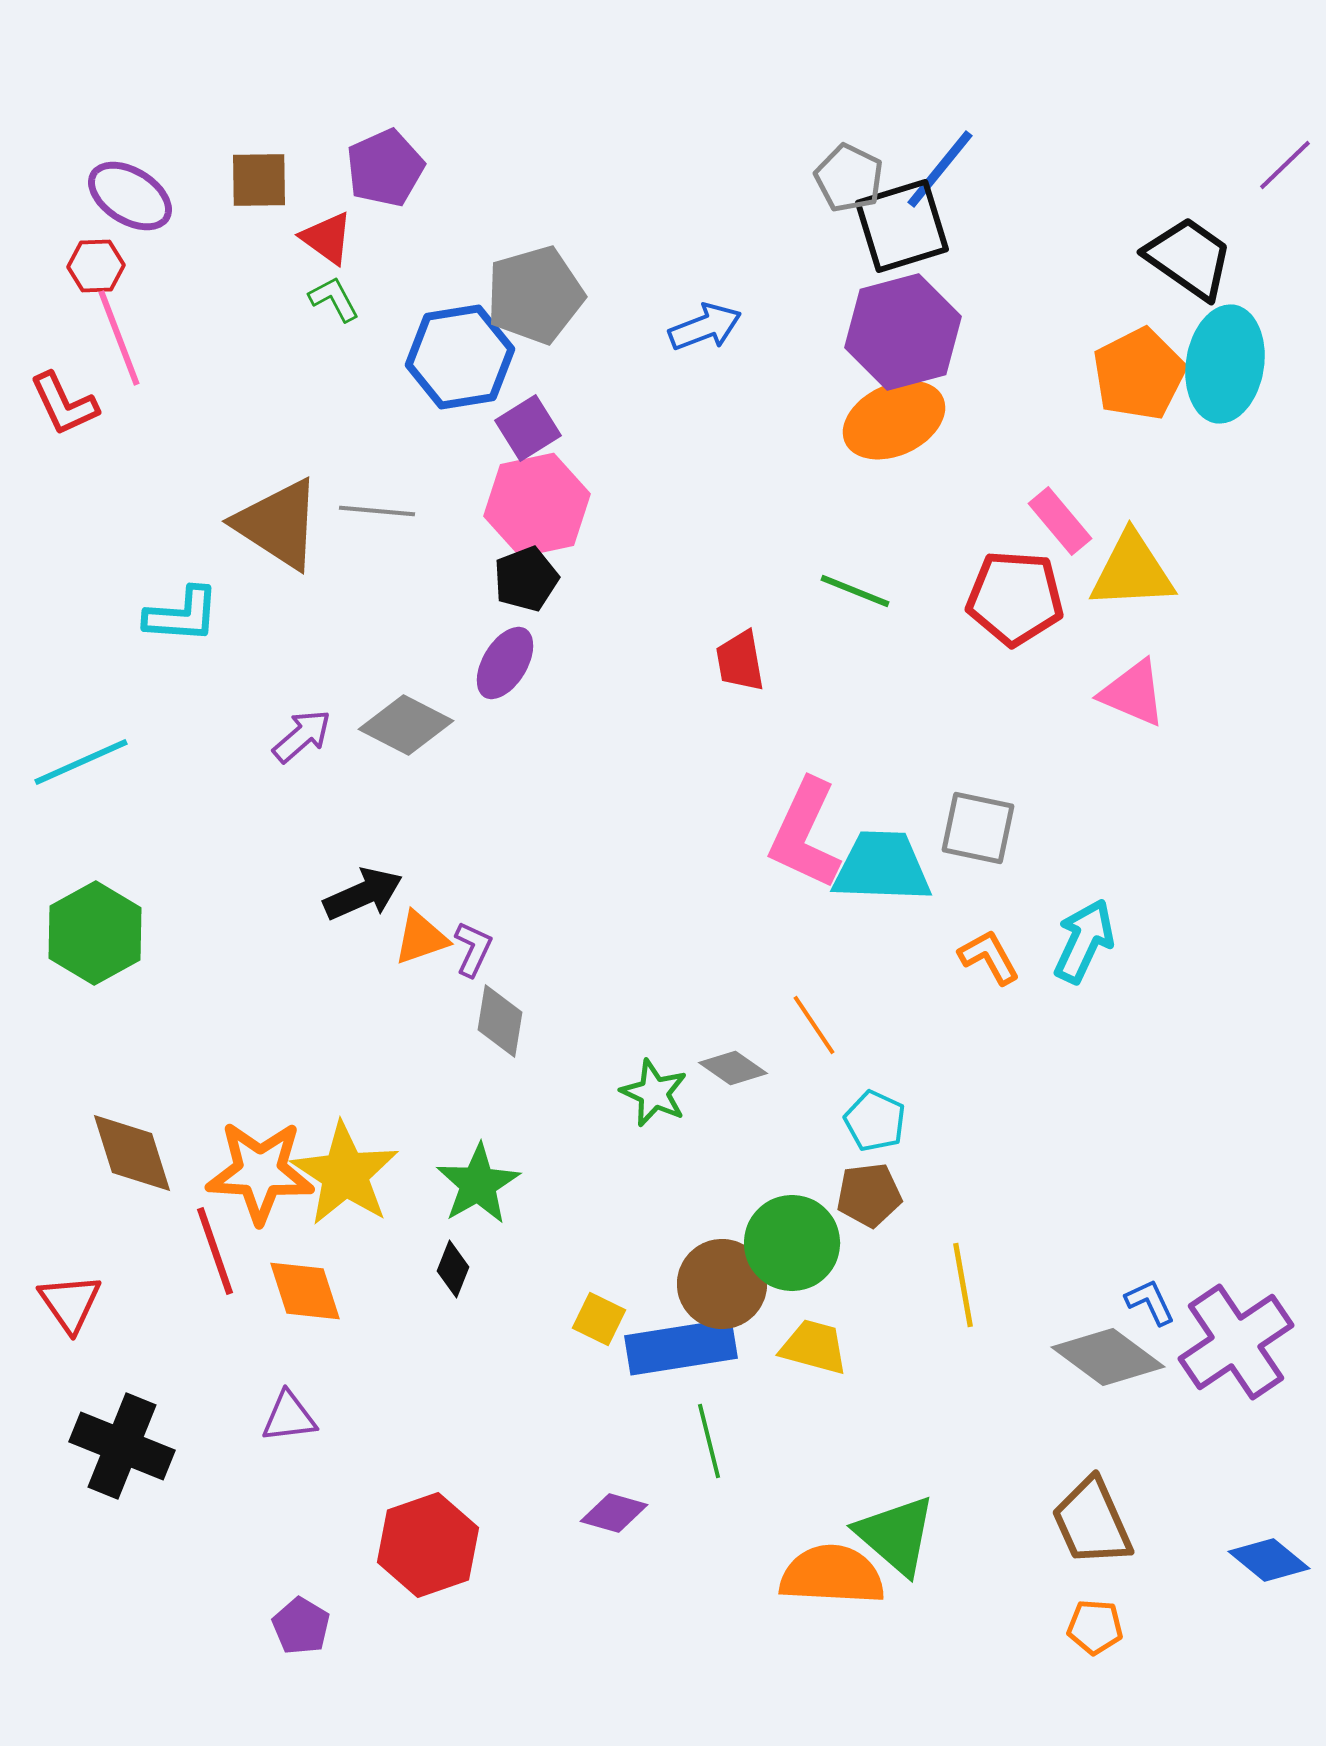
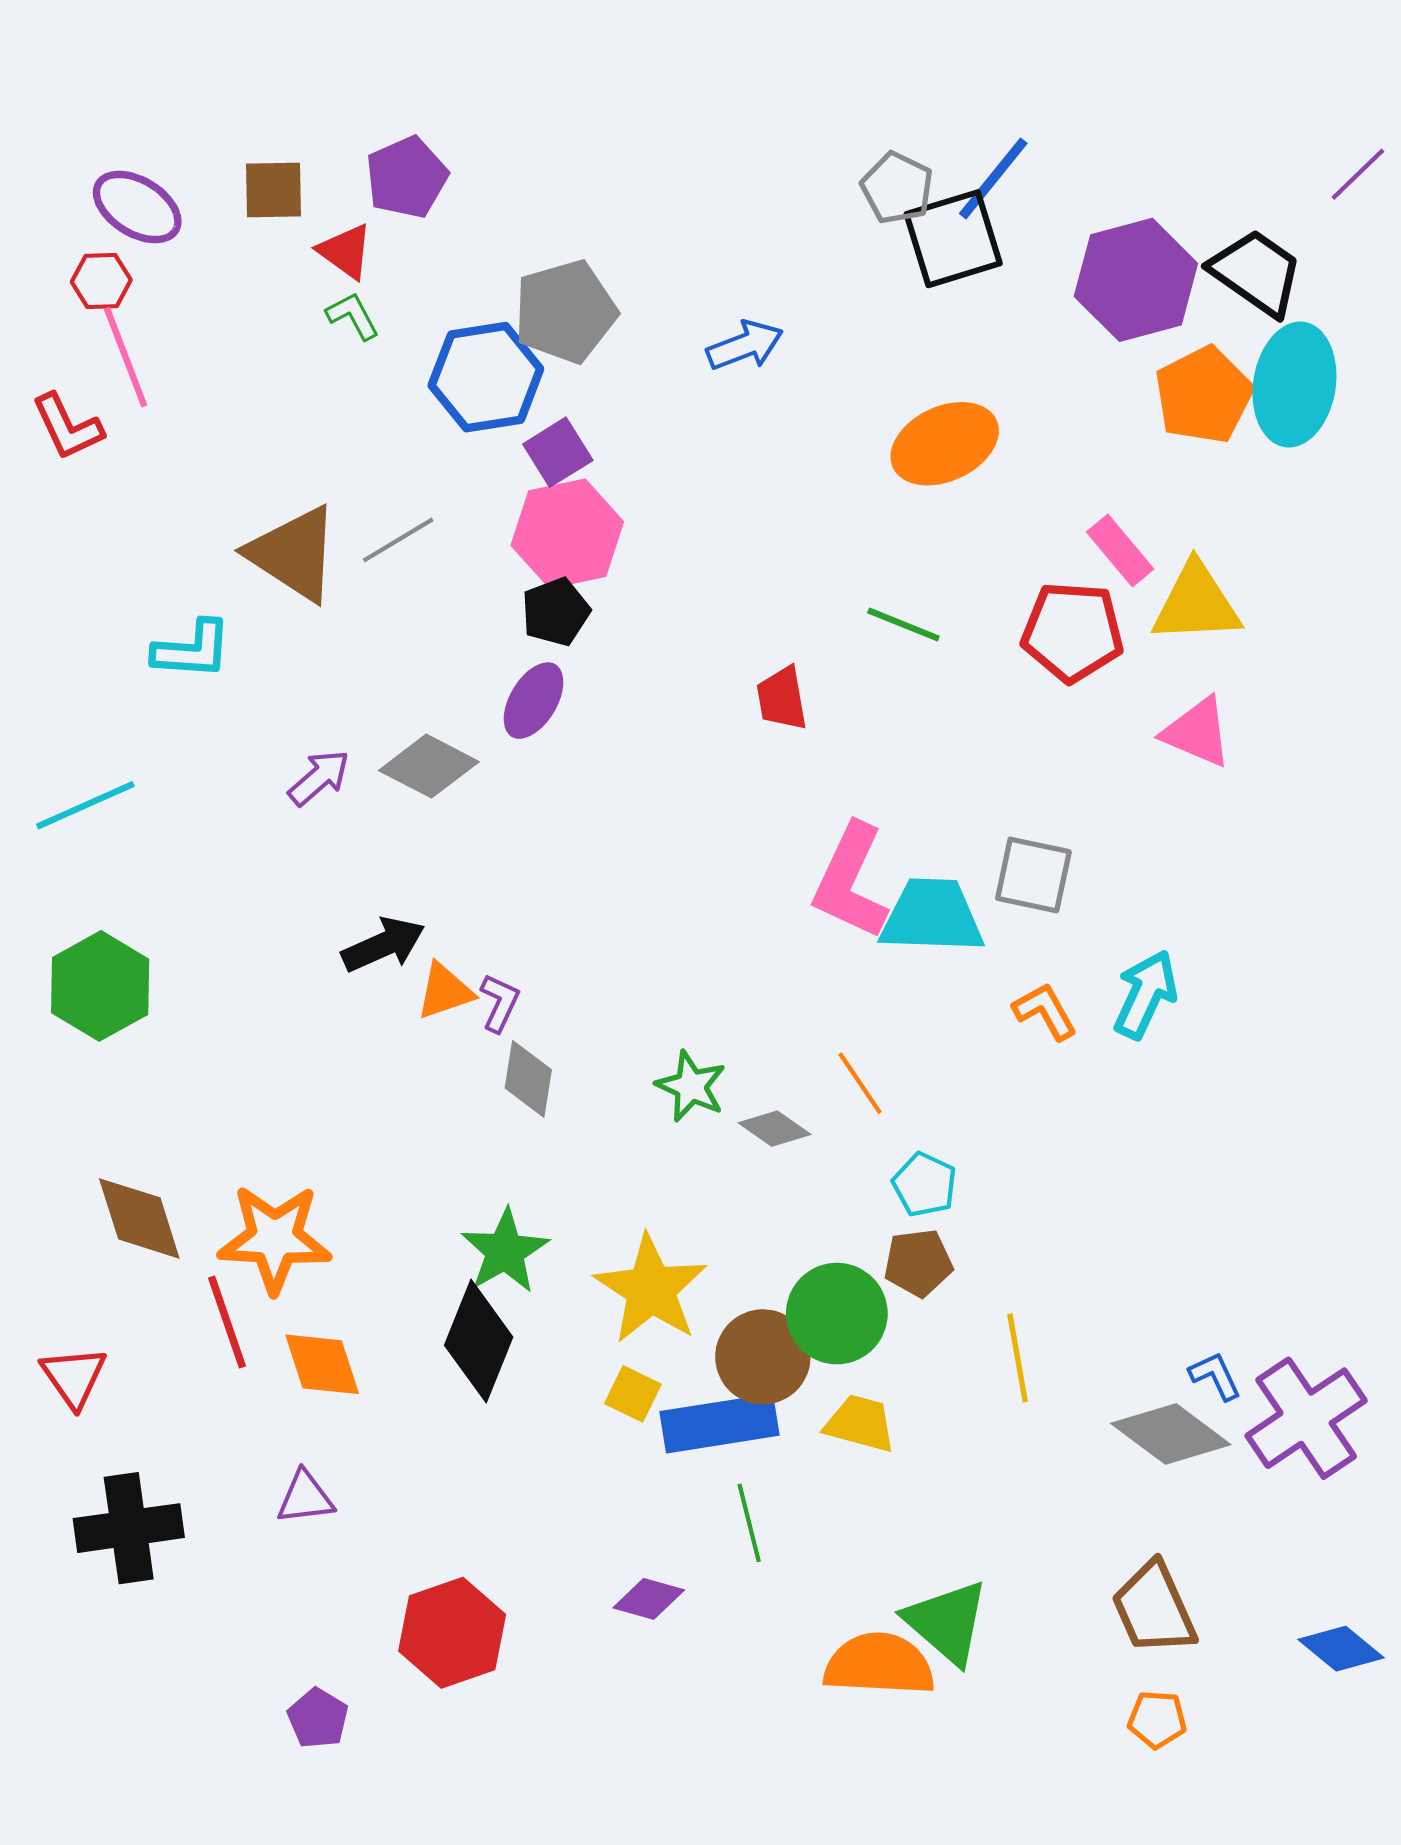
purple hexagon: (903, 332) -> (1136, 280), moved
gray line: (377, 511) -> (398, 540), turned -36
green star: (654, 1093) -> (691, 1086), moved
yellow star: (345, 1174) -> (651, 1289), moved
black diamond: (453, 1269) -> (479, 1341), size x2.0
black cross: (122, 1446) -> (129, 1528), turned -30

